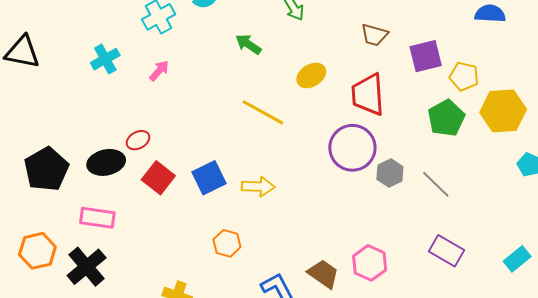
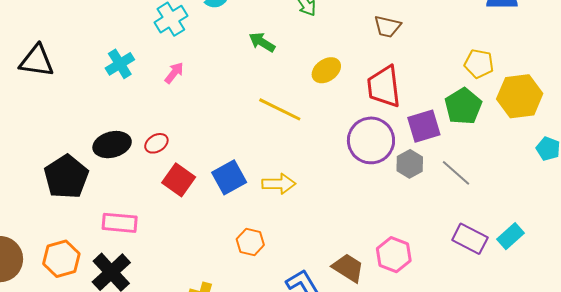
purple square: (426, 56) -> (424, 126), moved
black ellipse: (106, 162) -> (112, 145), moved
cyan rectangle: (517, 259) -> (510, 236), moved

